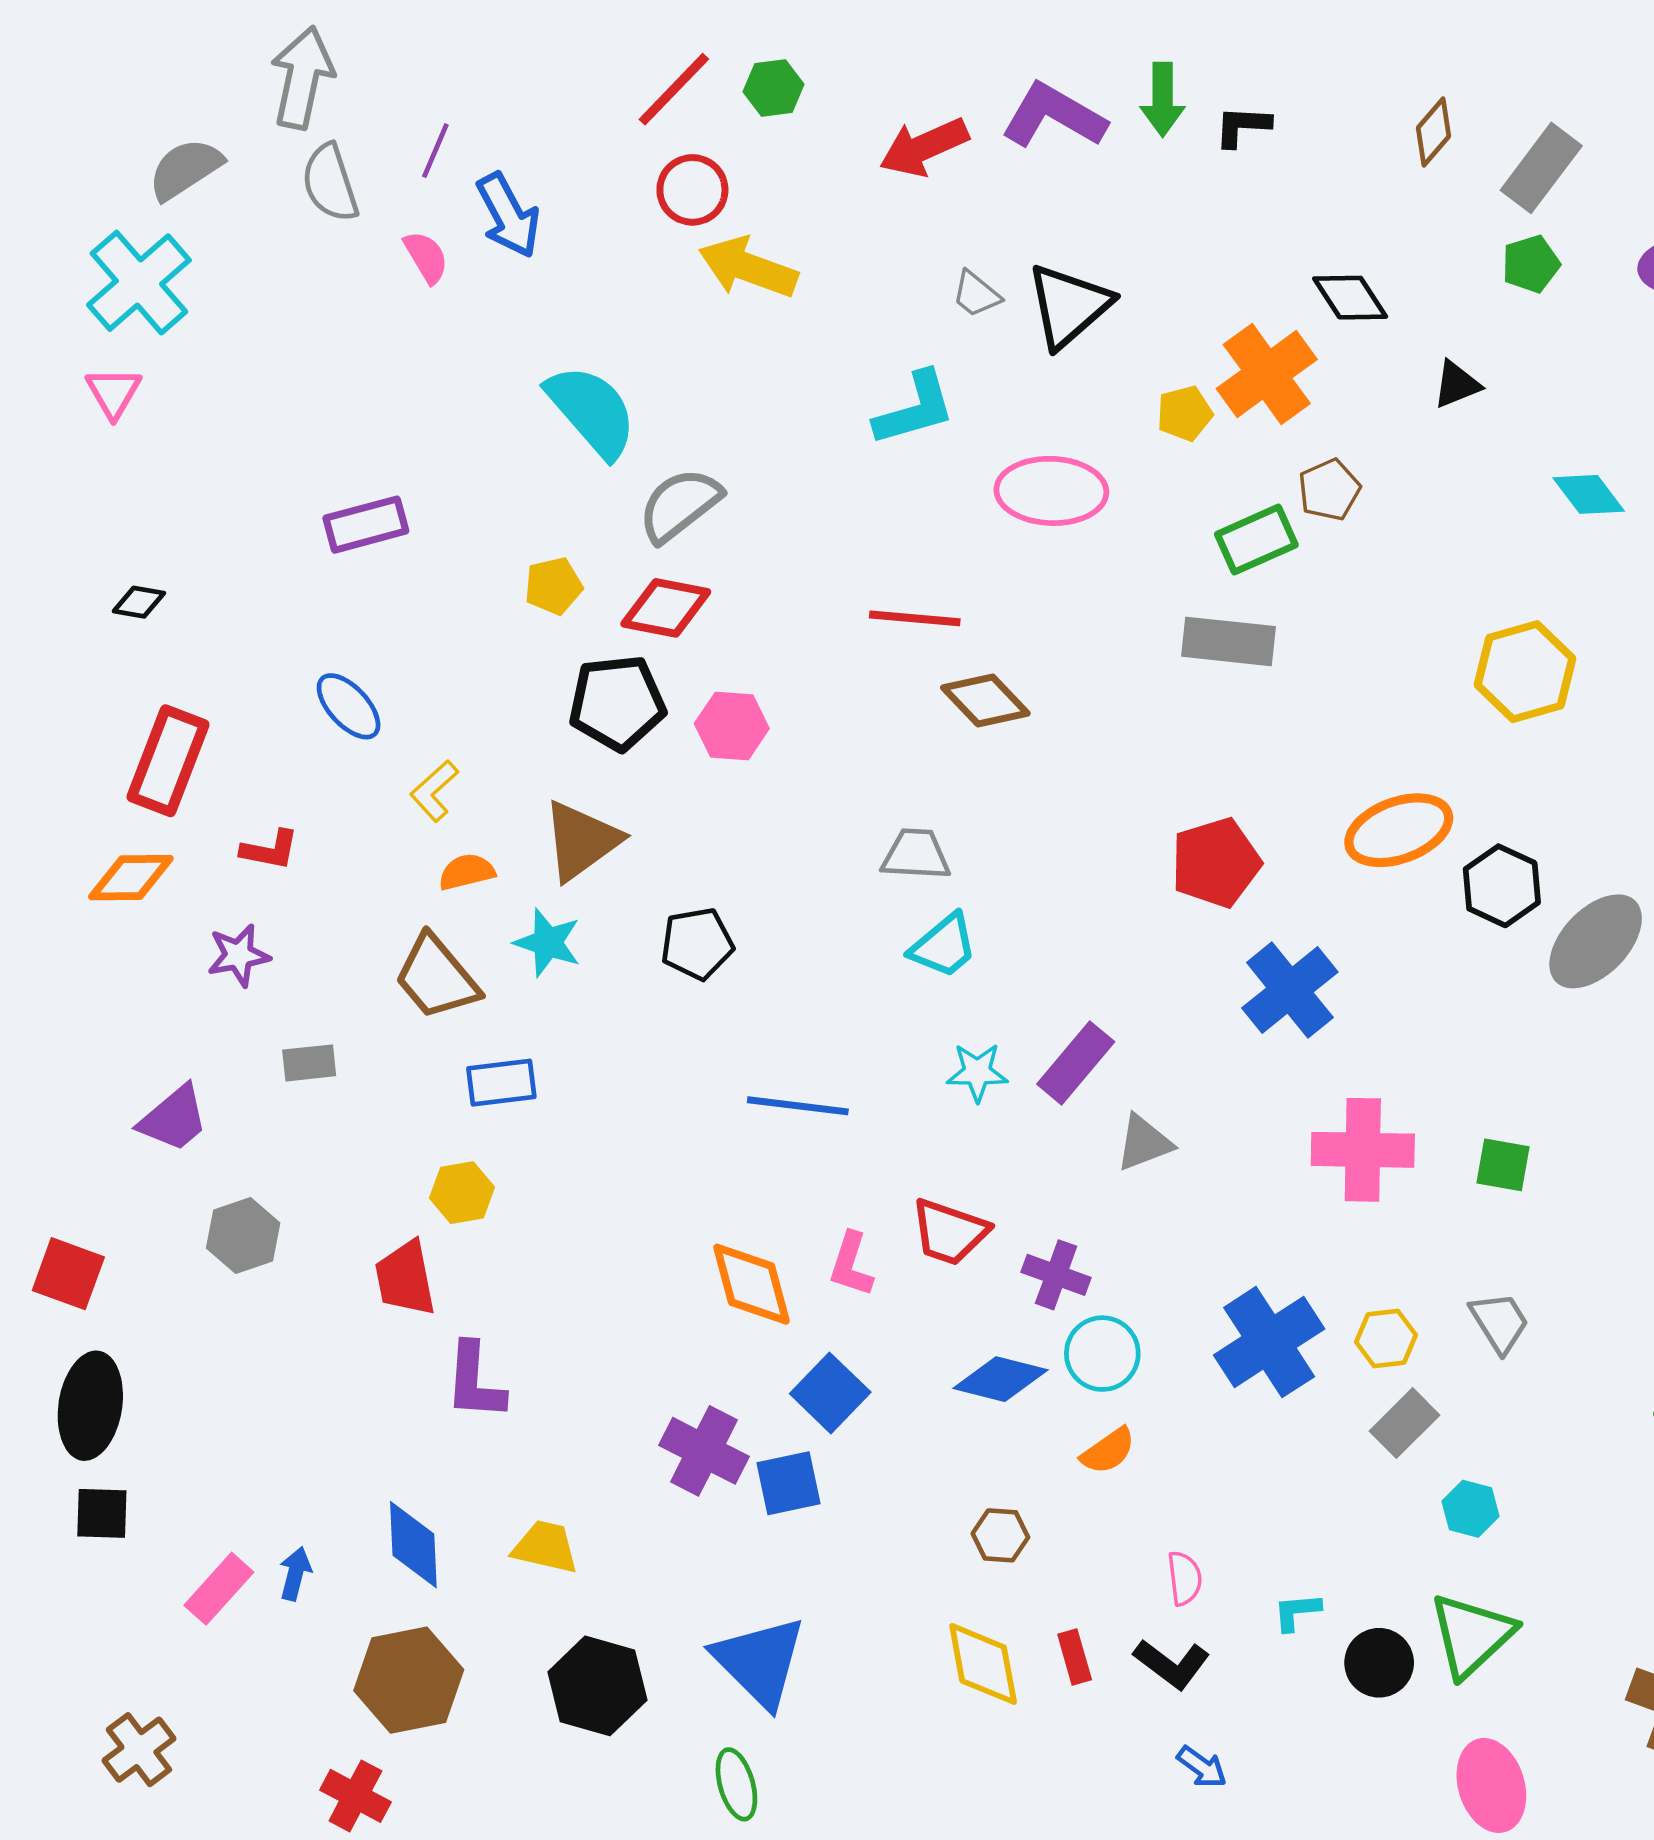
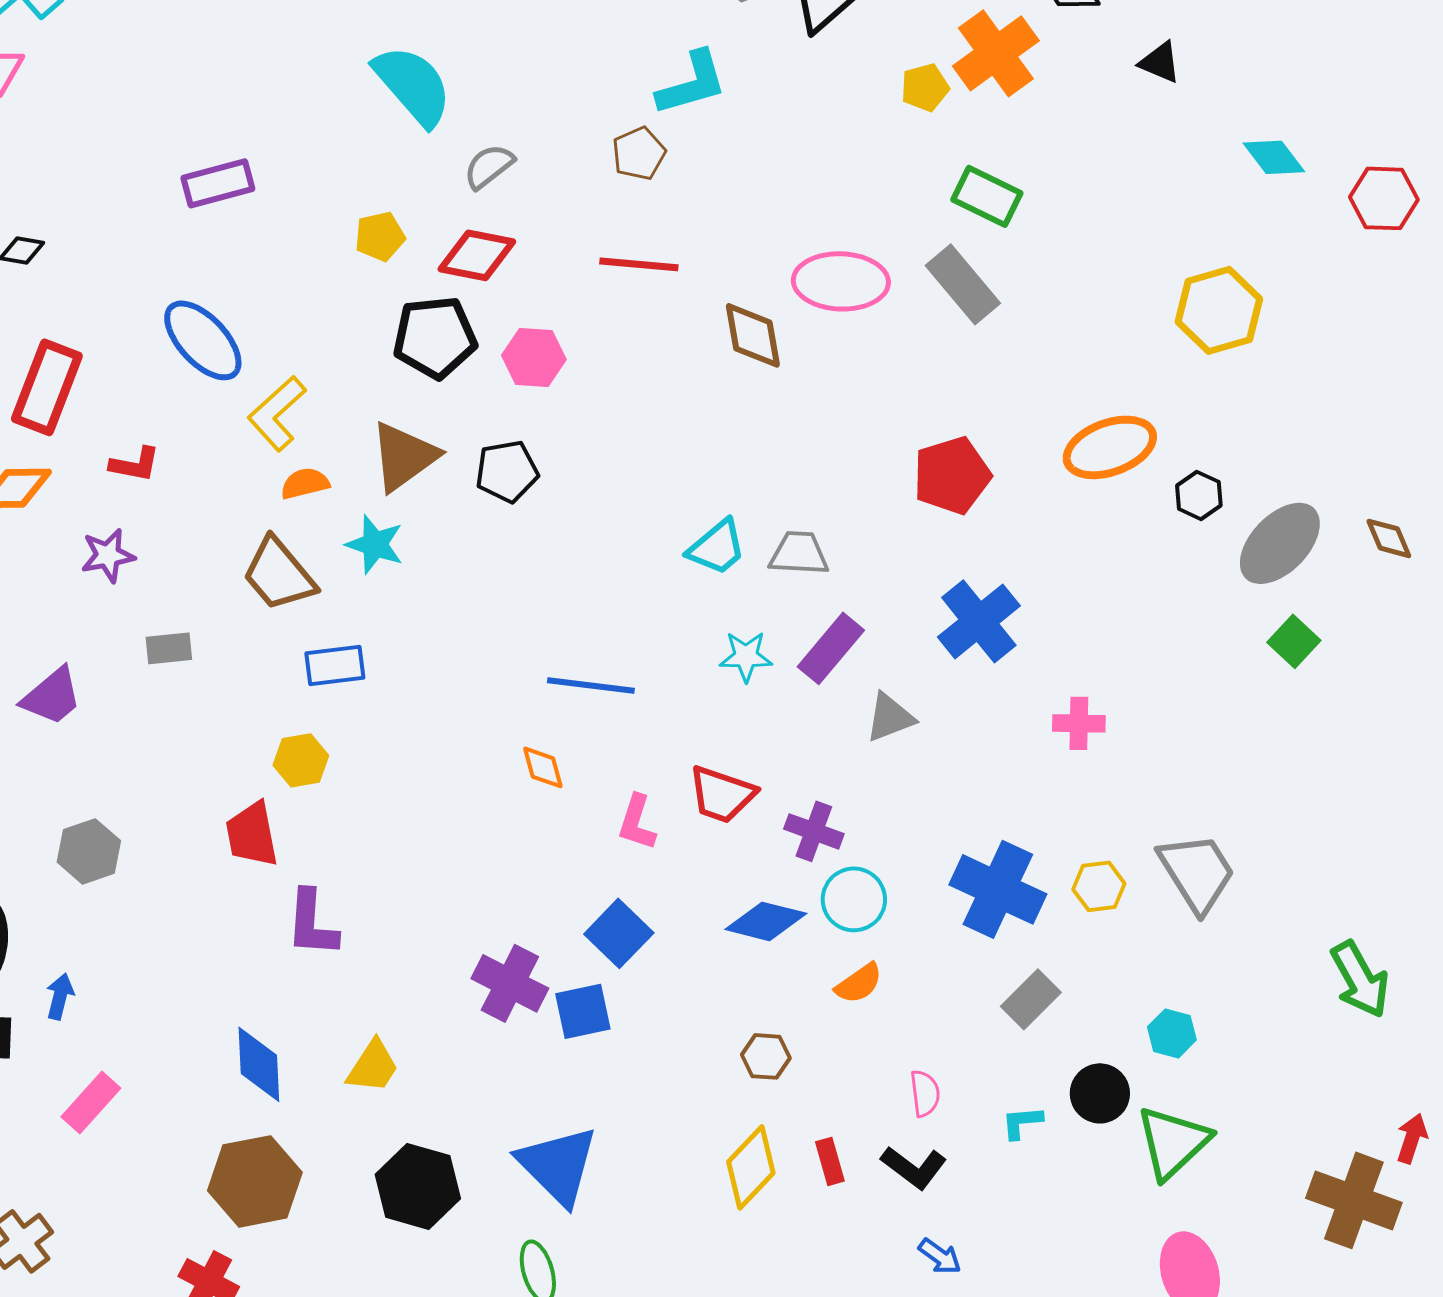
black triangle: (1457, 384) -> (1160, 62), turned 45
brown pentagon: (1329, 490) -> (639, 153), moved
pink ellipse: (1051, 491) -> (841, 281), moved
gray semicircle: (680, 505) -> (489, 166), size x0.7
green rectangle: (1256, 540) -> (987, 196), turned 50
red line: (915, 618) -> (639, 264), moved
gray rectangle: (1229, 641) -> (963, 284), turned 44
brown diamond: (985, 701) -> (753, 335), turned 34
blue ellipse: (349, 706) -> (203, 340), size x1.4
yellow L-shape: (434, 791) -> (277, 413), size x1.4
gray trapezoid: (916, 855) -> (799, 553), moved
black hexagon: (1502, 886) -> (1199, 495), size x0.7
black pentagon: (697, 944) -> (507, 471), moved
blue cross: (1290, 990) -> (979, 621), moved
pink cross: (1363, 1150) -> (1079, 723), size x0.6
green square: (1503, 1165) -> (1294, 641), moved, turned 33
gray hexagon: (243, 1235) -> (89, 851), moved
orange diamond: (751, 1284) -> (543, 767), moved, size x0.6
gray trapezoid: (1499, 1322) -> (1197, 872), size x1.5
blue cross: (1269, 1342) -> (998, 889), turned -32
gray rectangle: (1405, 1423) -> (1031, 999), moved
yellow trapezoid: (545, 1547) -> (373, 1066), turned 110
blue arrow: (295, 1574) -> (60, 996), moved
black circle: (1379, 1663) -> (1100, 1093), moved
yellow diamond: (983, 1664) -> (751, 1167), turned 54

